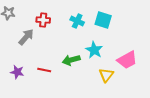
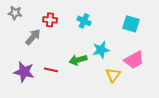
cyan square: (103, 20) -> (131, 24), moved
cyan star: (94, 50) -> (101, 50), turned 30
purple star: (17, 72) -> (24, 72), size x1.5

